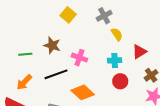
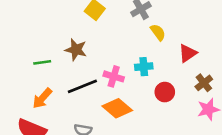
pink cross: (79, 58) -> (114, 76), moved
cyan cross: (115, 60) -> (144, 67), moved

